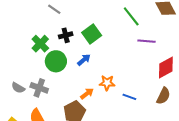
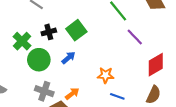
purple line: (146, 41) -> (135, 37), turned 42
orange star: (107, 83) -> (106, 75), moved
gray cross: (39, 88) -> (44, 91), moved

